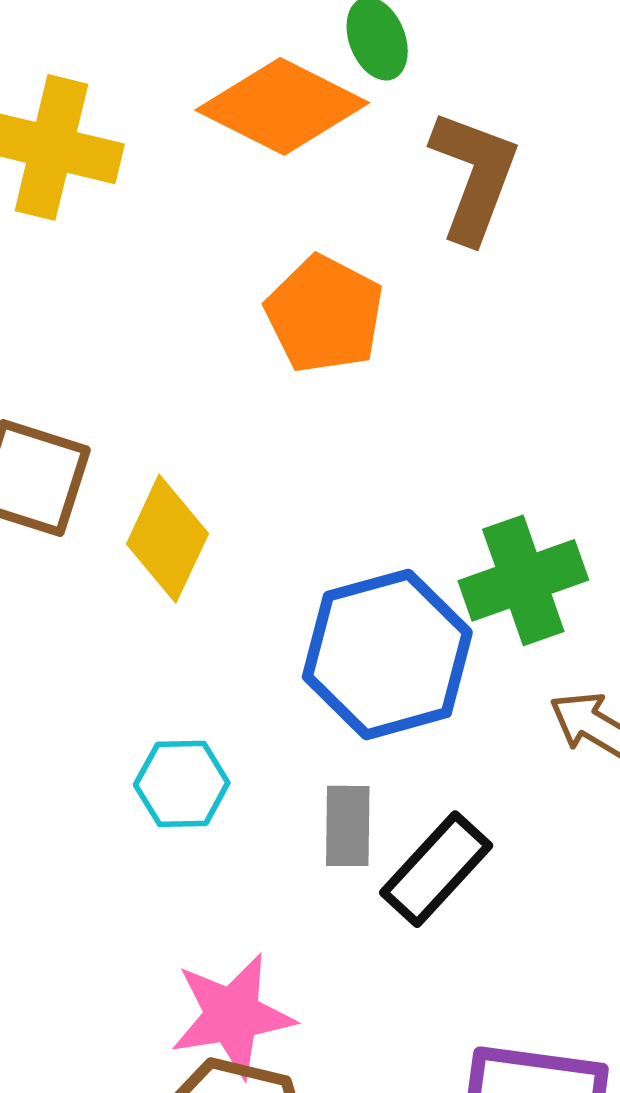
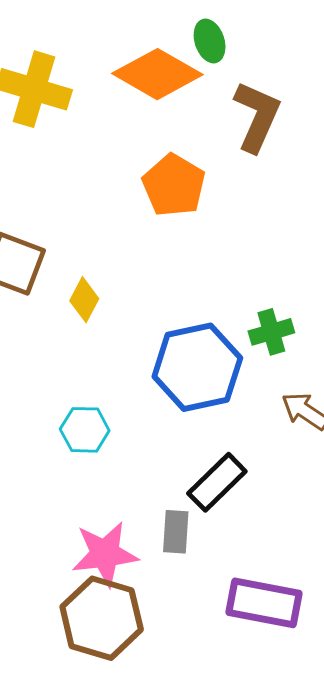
yellow diamond: (167, 539) -> (84, 300), size x0.7
green cross: (523, 580) -> (271, 332), size x0.7
gray rectangle: (348, 826) -> (176, 532), moved

